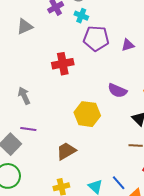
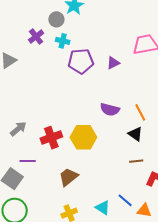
red cross: (63, 64) -> (51, 138), moved
gray arrow: (24, 96) -> (18, 129), turned 84

